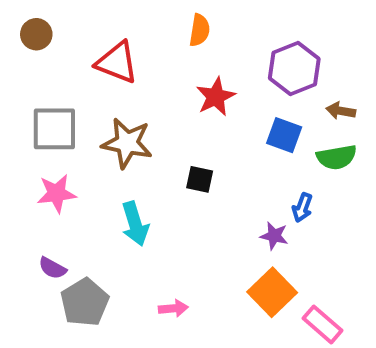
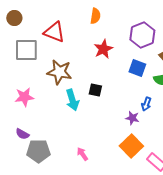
gray square: (54, 129) -> (26, 50), moved
cyan arrow: (135, 224) -> (72, 100), moved
gray pentagon: (85, 302) -> (38, 151), turned 30
pink arrow: (173, 308) -> (82, 154), turned -120

